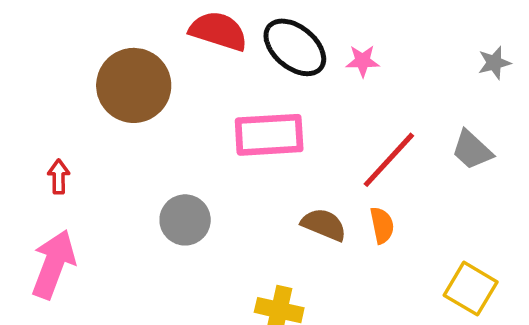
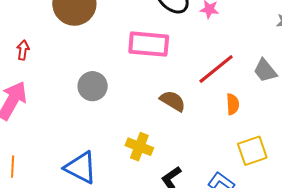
orange semicircle: (382, 225) -> (233, 104), moved
yellow square: (471, 289) -> (252, 151), turned 32

